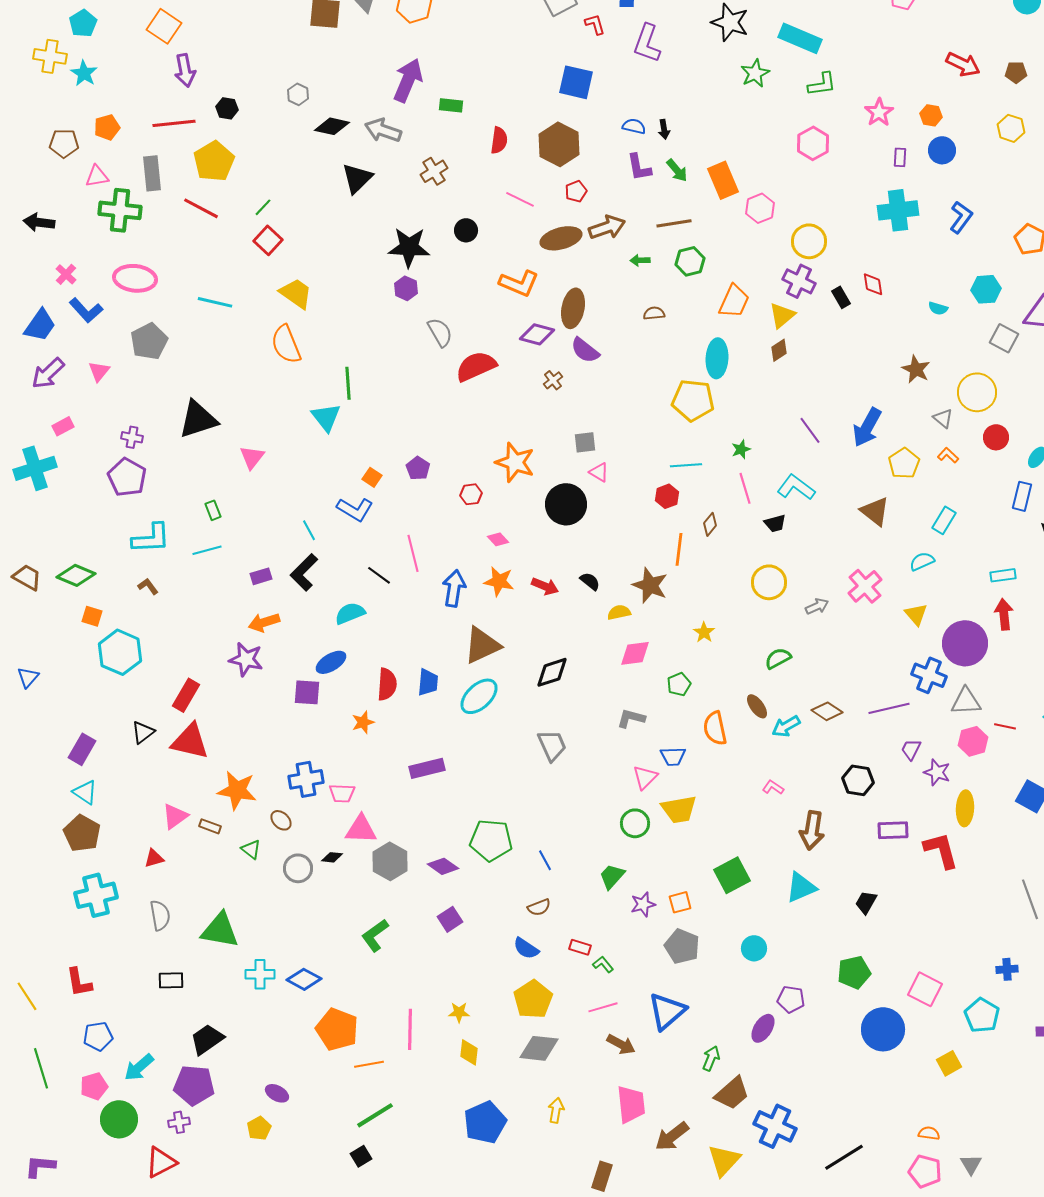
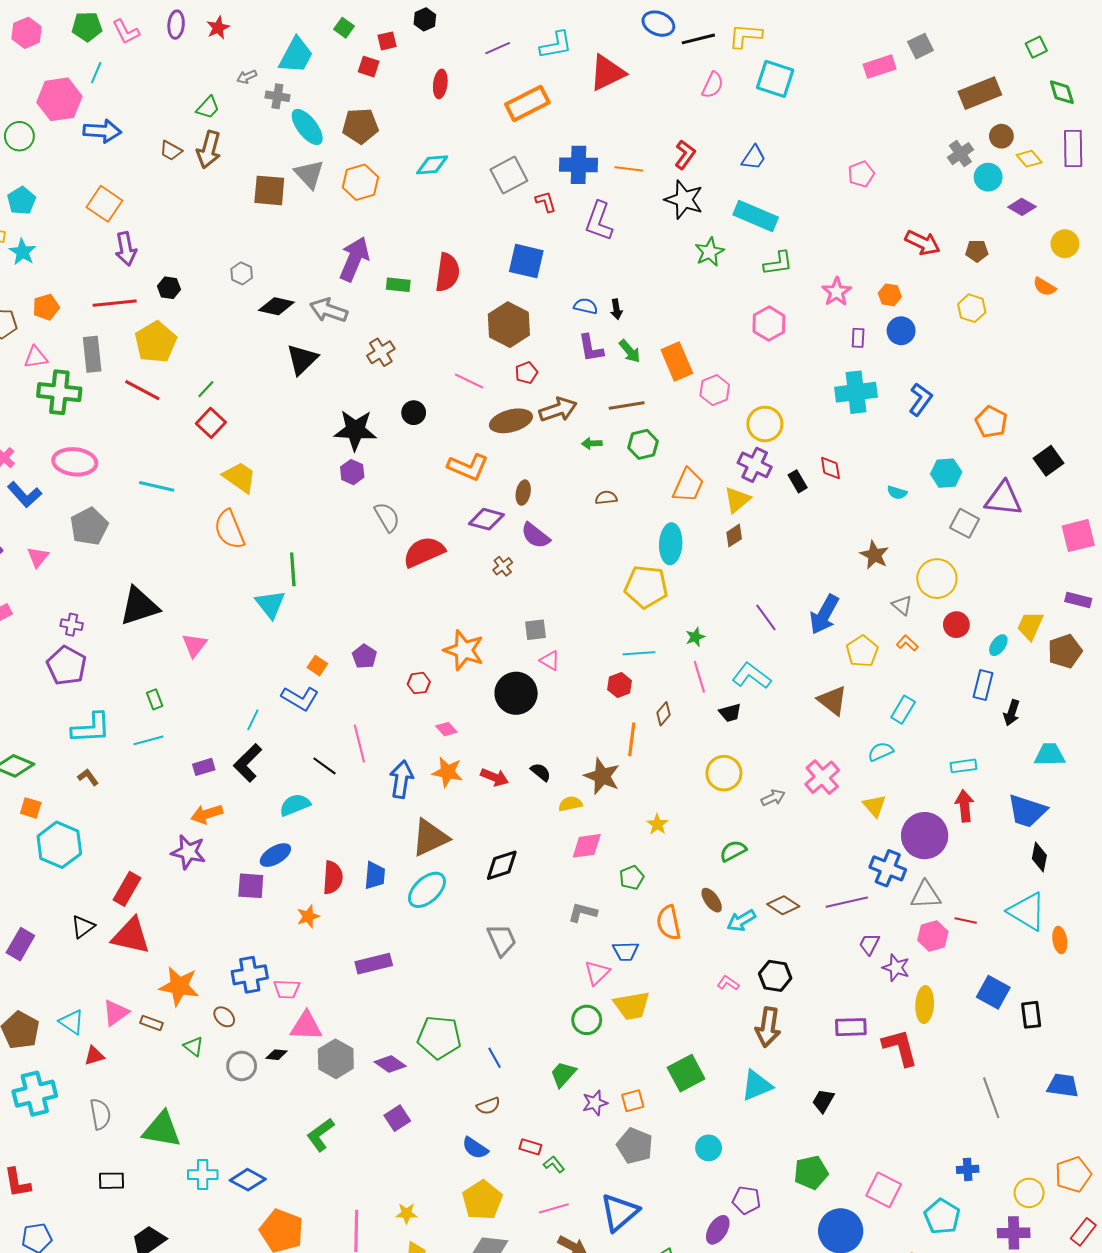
red semicircle: (499, 140) -> (447, 272), moved, size x1.4
brown ellipse: (573, 308) -> (523, 493), size x0.6
cyan line: (309, 530) -> (253, 720), turned 55
black hexagon: (858, 780) -> (775, 976), moved
cyan triangle: (85, 792) -> (72, 1022), moved

